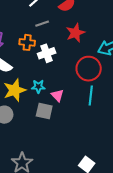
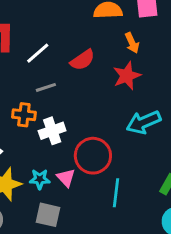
red star: (75, 33) -> (127, 76), moved
red circle: (89, 69) -> (93, 156), moved
pink triangle: (57, 95) -> (66, 178), moved

